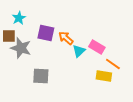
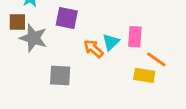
orange arrow: (66, 38) -> (93, 49), moved
pink rectangle: (97, 47) -> (135, 37), turned 63

